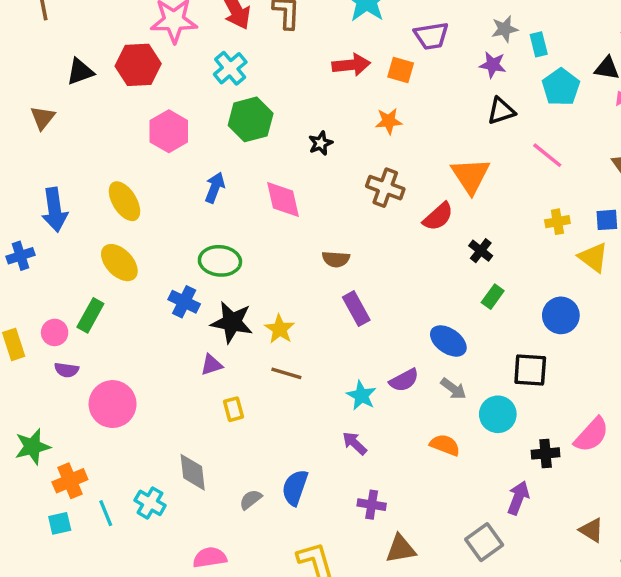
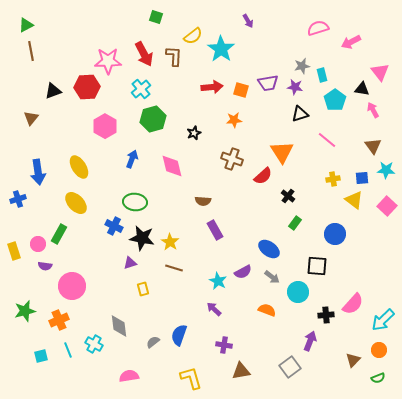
purple trapezoid: (431, 36) -> (268, 83), moved
orange cross: (70, 481) -> (59, 320), moved
brown triangle: (592, 530) -> (353, 360), turned 42

